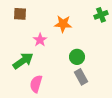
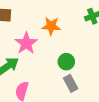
pink star: (40, 40) -> (26, 43), size x1.5

